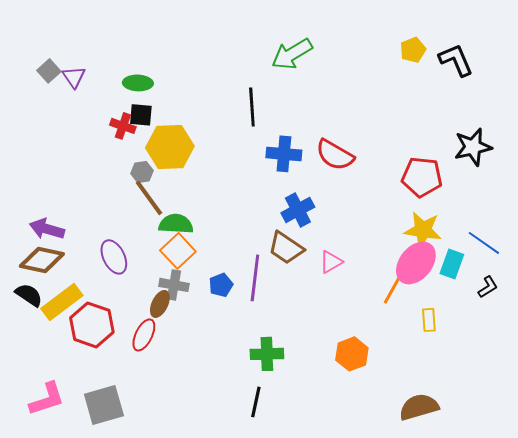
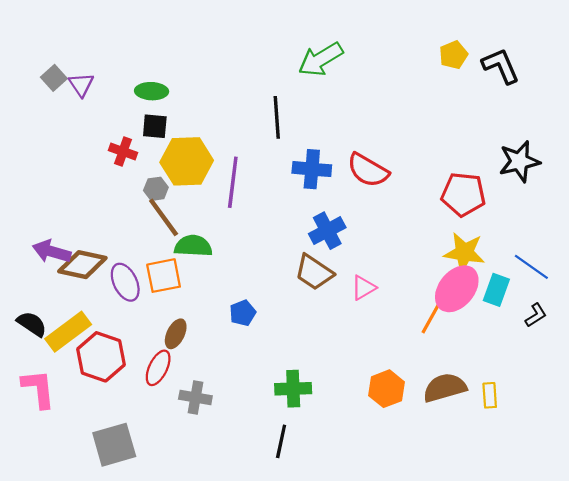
red cross: (123, 126) -> (123, 152), moved
orange square: (178, 251) -> (164, 276), moved, turned 32
brown diamond: (42, 260) -> (82, 265), moved
purple line: (255, 278) -> (233, 182), moved
gray cross: (174, 285) -> (195, 397), moved
yellow rectangle: (429, 320) -> (490, 395), moved
pink L-shape: (47, 399) -> (38, 389), moved, turned -78
brown semicircle: (419, 407) -> (445, 388), moved

